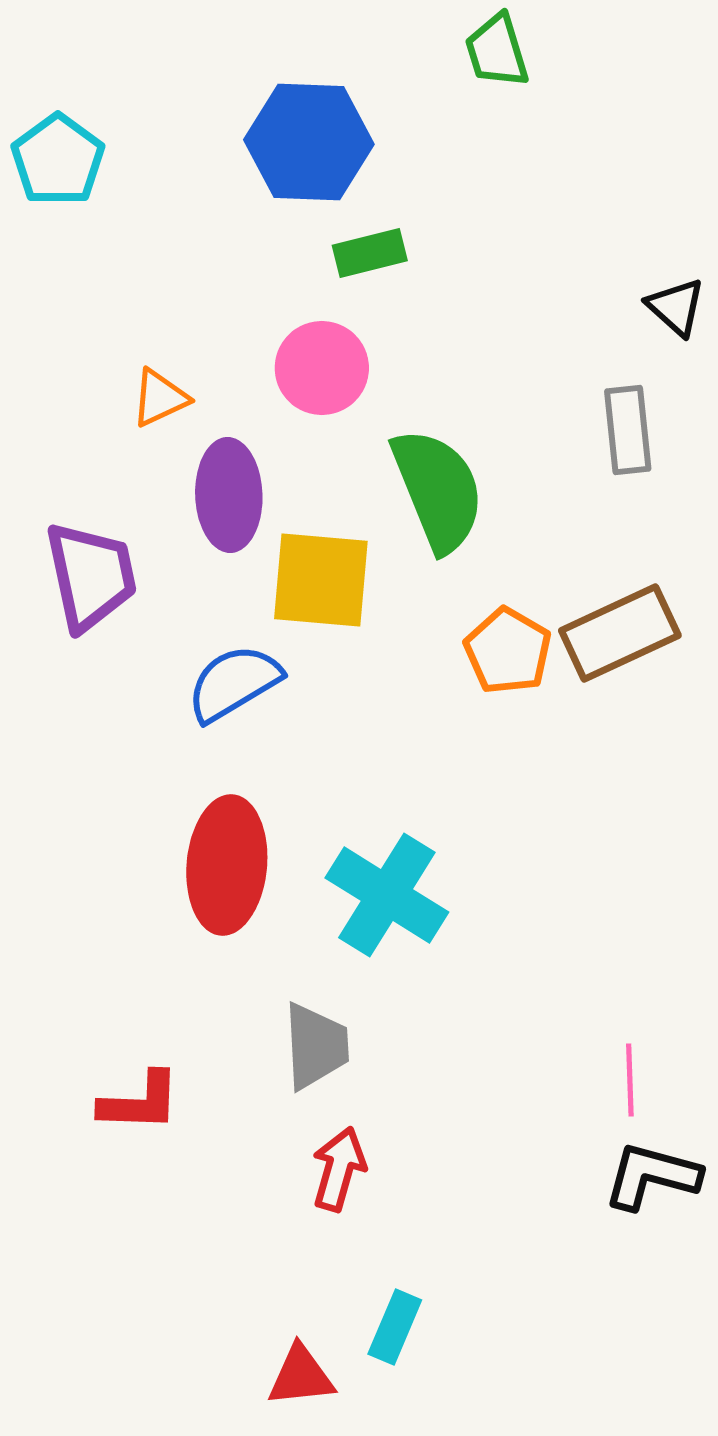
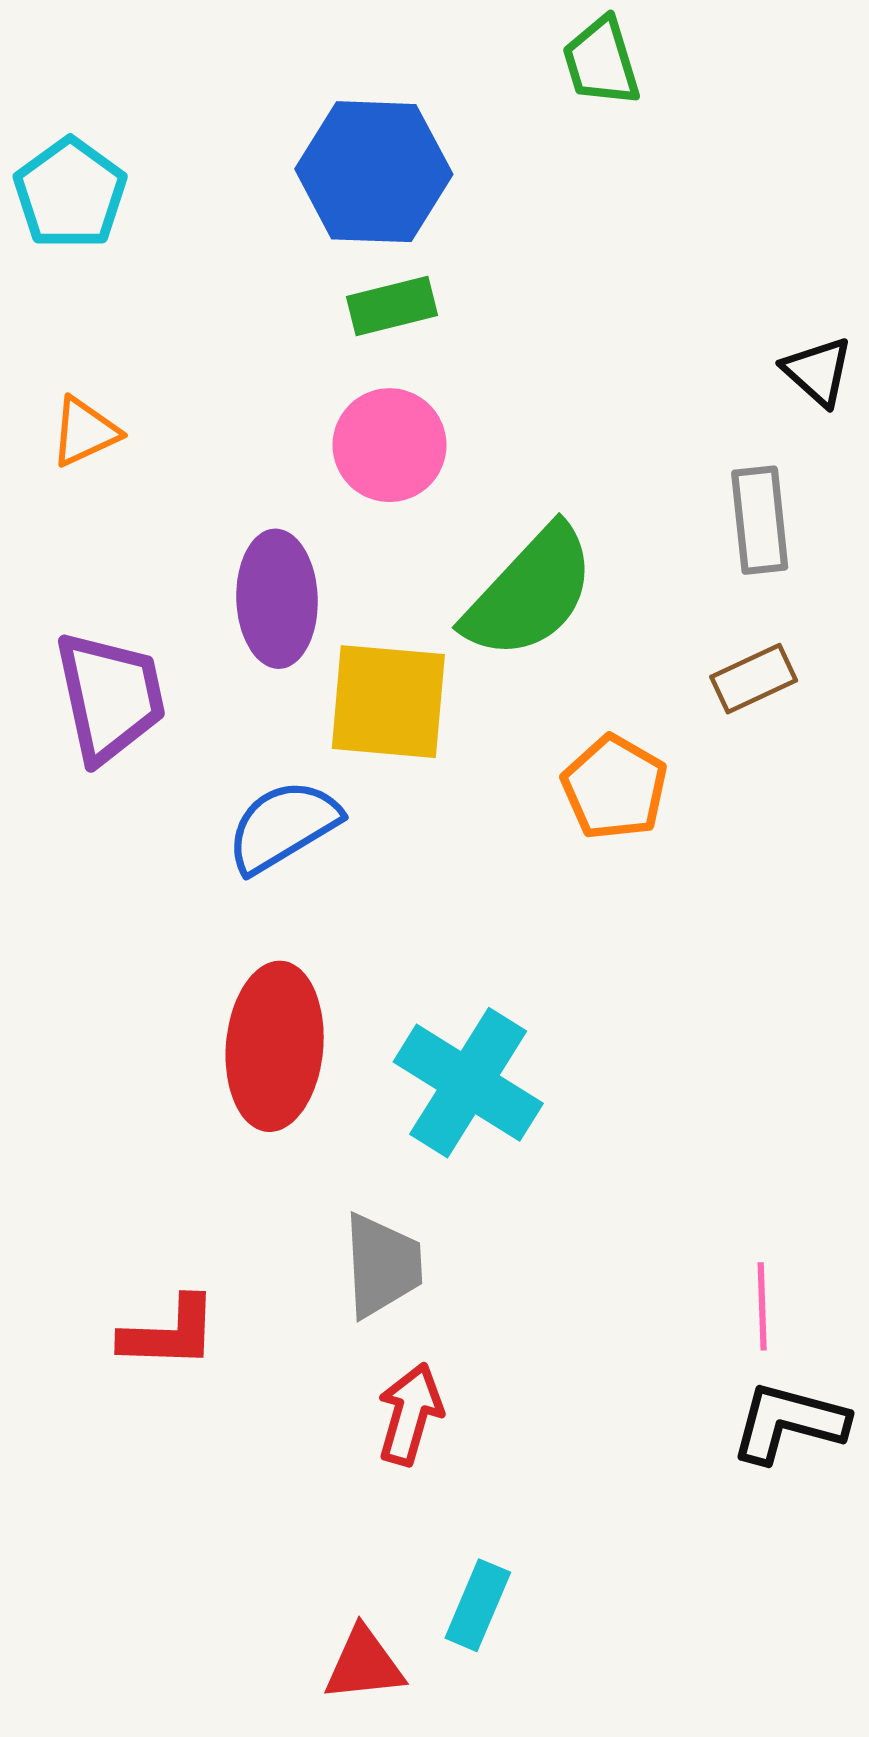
green rectangle: (370, 253) -> (392, 306), moved
orange triangle: (160, 398) -> (85, 432), moved
green semicircle: (438, 490) -> (530, 593), turned 65
brown rectangle: (620, 633) -> (754, 679), moved, size x0.6

